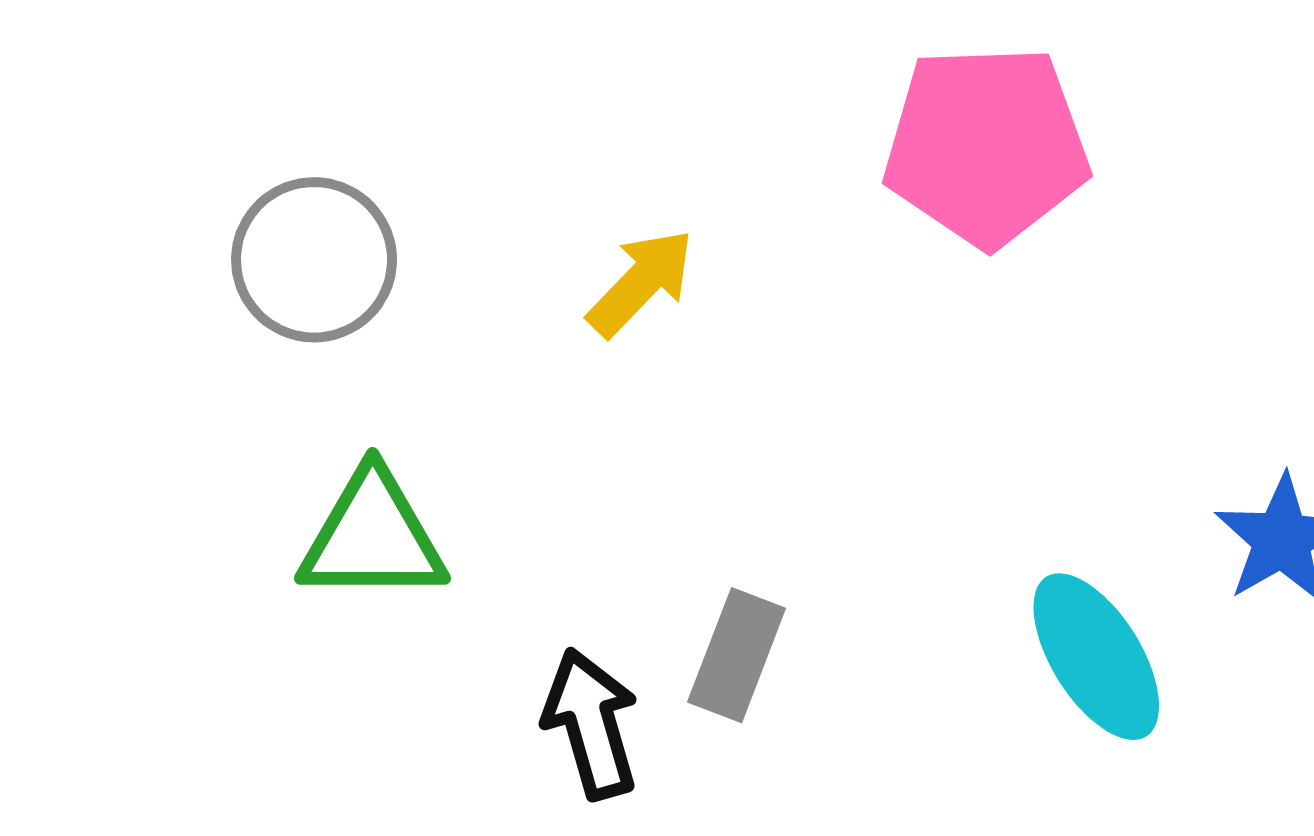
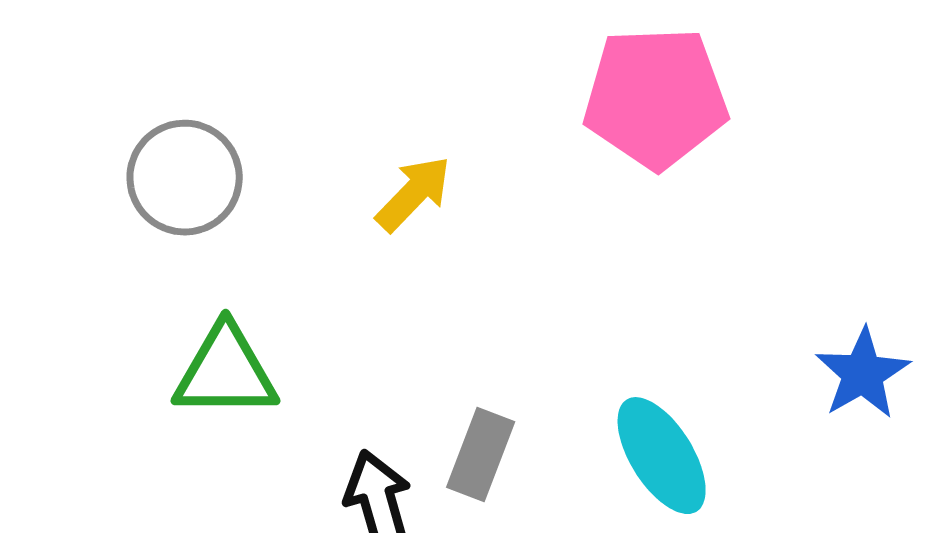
cyan ellipse: (1096, 657) -> (662, 456), moved

